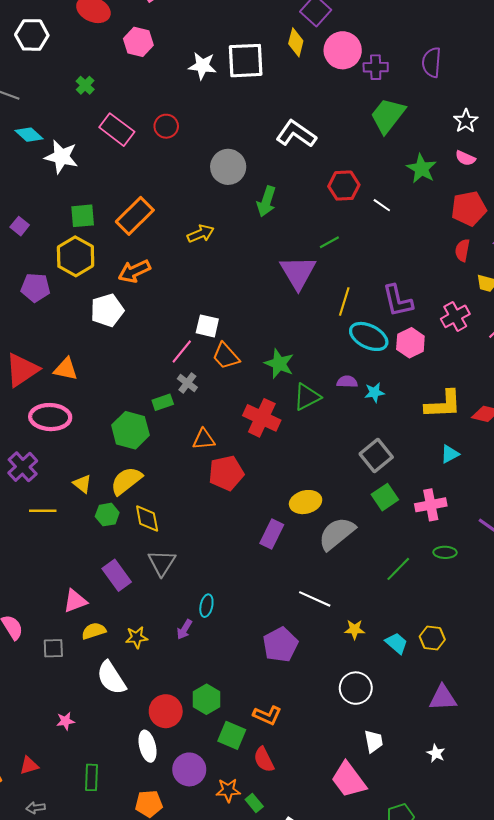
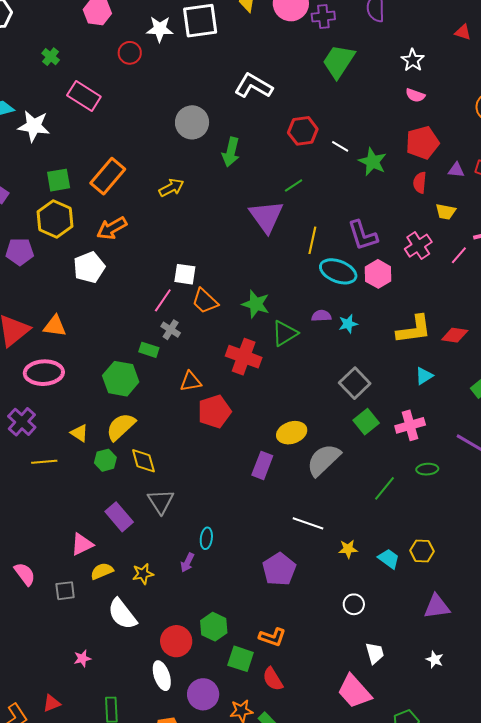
red circle: (166, 126) -> (130, 53), moved
green star: (422, 169) -> (373, 162), moved
green rectangle: (163, 402) -> (149, 350), turned 42
white circle: (356, 688) -> (354, 604), size x0.7

